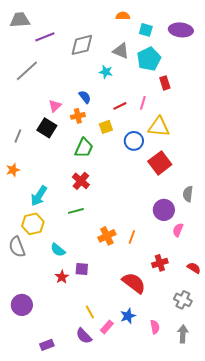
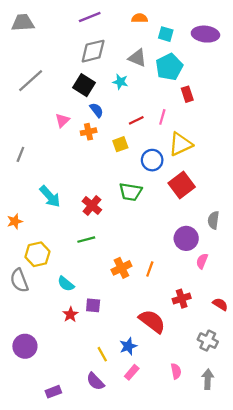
purple line: (45, 37) -> (90, 17), moved
yellow triangle: (159, 127) -> (180, 144), turned -30
black square: (47, 128) -> (84, 85), moved
green trapezoid: (84, 148) -> (131, 192), moved, turned 75
orange star: (13, 170) -> (15, 221), moved
cyan arrow: (39, 196) -> (50, 196), moved, turned -75
blue star: (128, 316) -> (128, 346), moved
pink rectangle: (107, 327) -> (132, 372), moved

